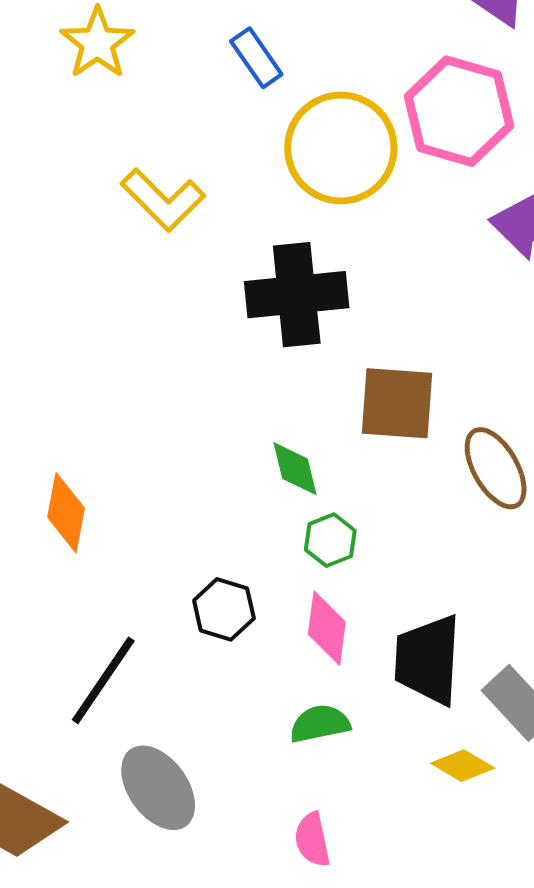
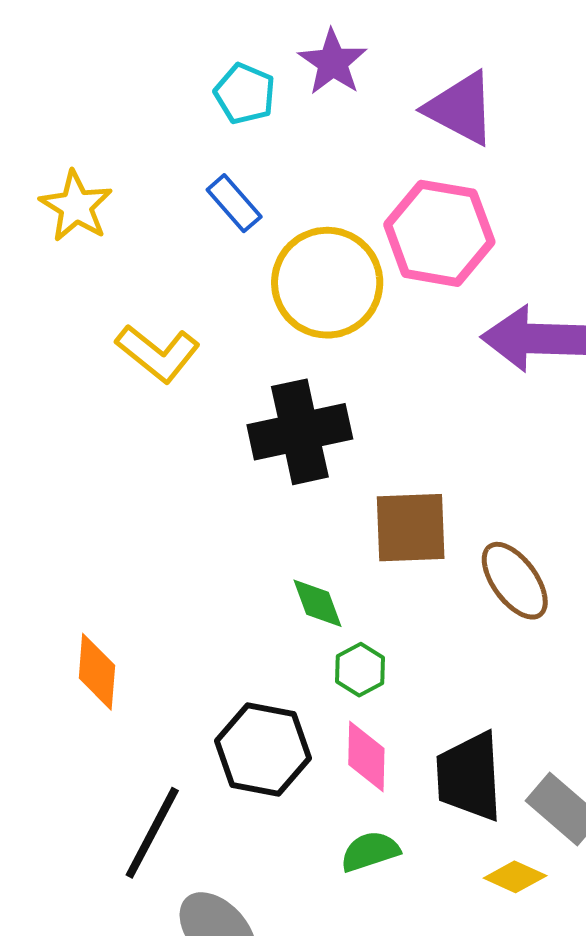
black hexagon: (224, 609) -> (263, 749), size x1.5

